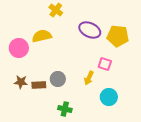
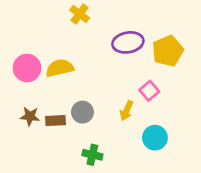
purple ellipse: (90, 30) -> (128, 42), turned -35
yellow semicircle: (42, 36) -> (60, 68), moved
yellow pentagon: (118, 36) -> (168, 51), turned -30
pink square: (105, 64) -> (149, 91), turned 32

